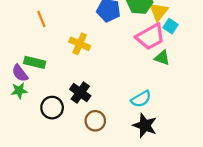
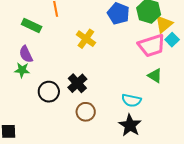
green triangle: (162, 58) -> (155, 76), moved
green rectangle: (35, 62) -> (32, 26), moved
cyan semicircle: (141, 99) -> (131, 100), turned 30

